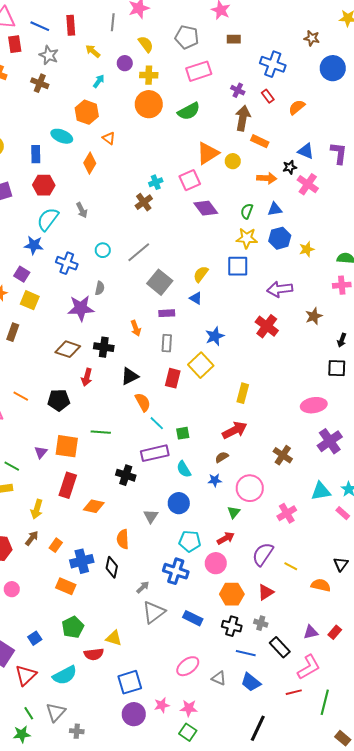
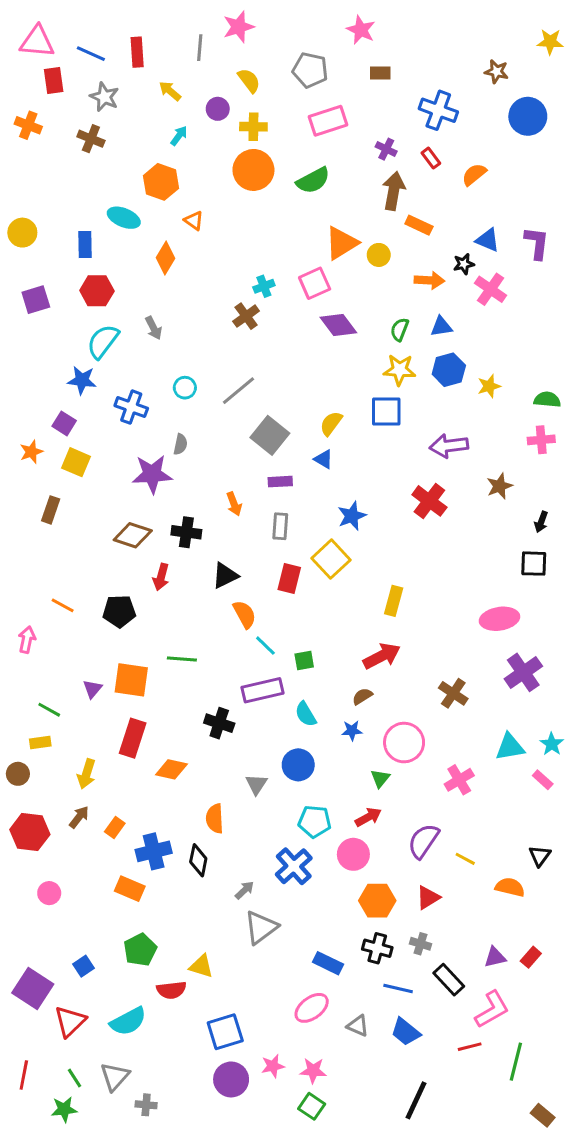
blue cross: (176, 571) -> (294, 866), turned 30
blue rectangle: (193, 618) -> (328, 963), moved

